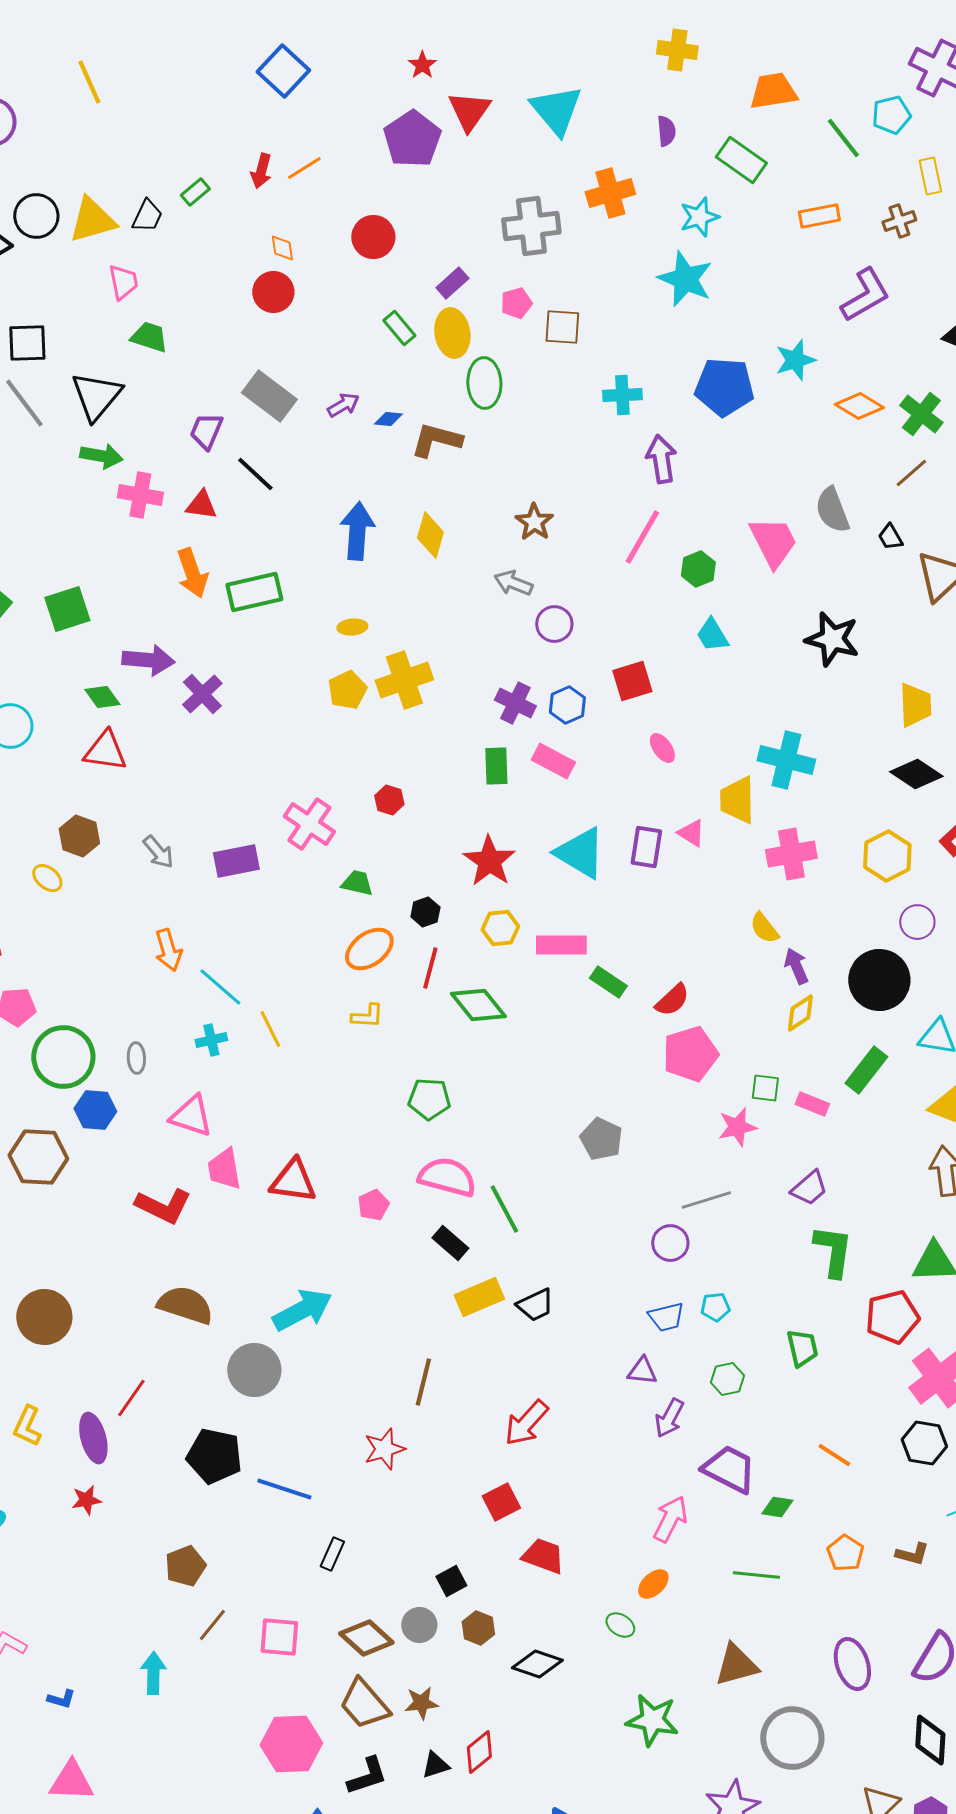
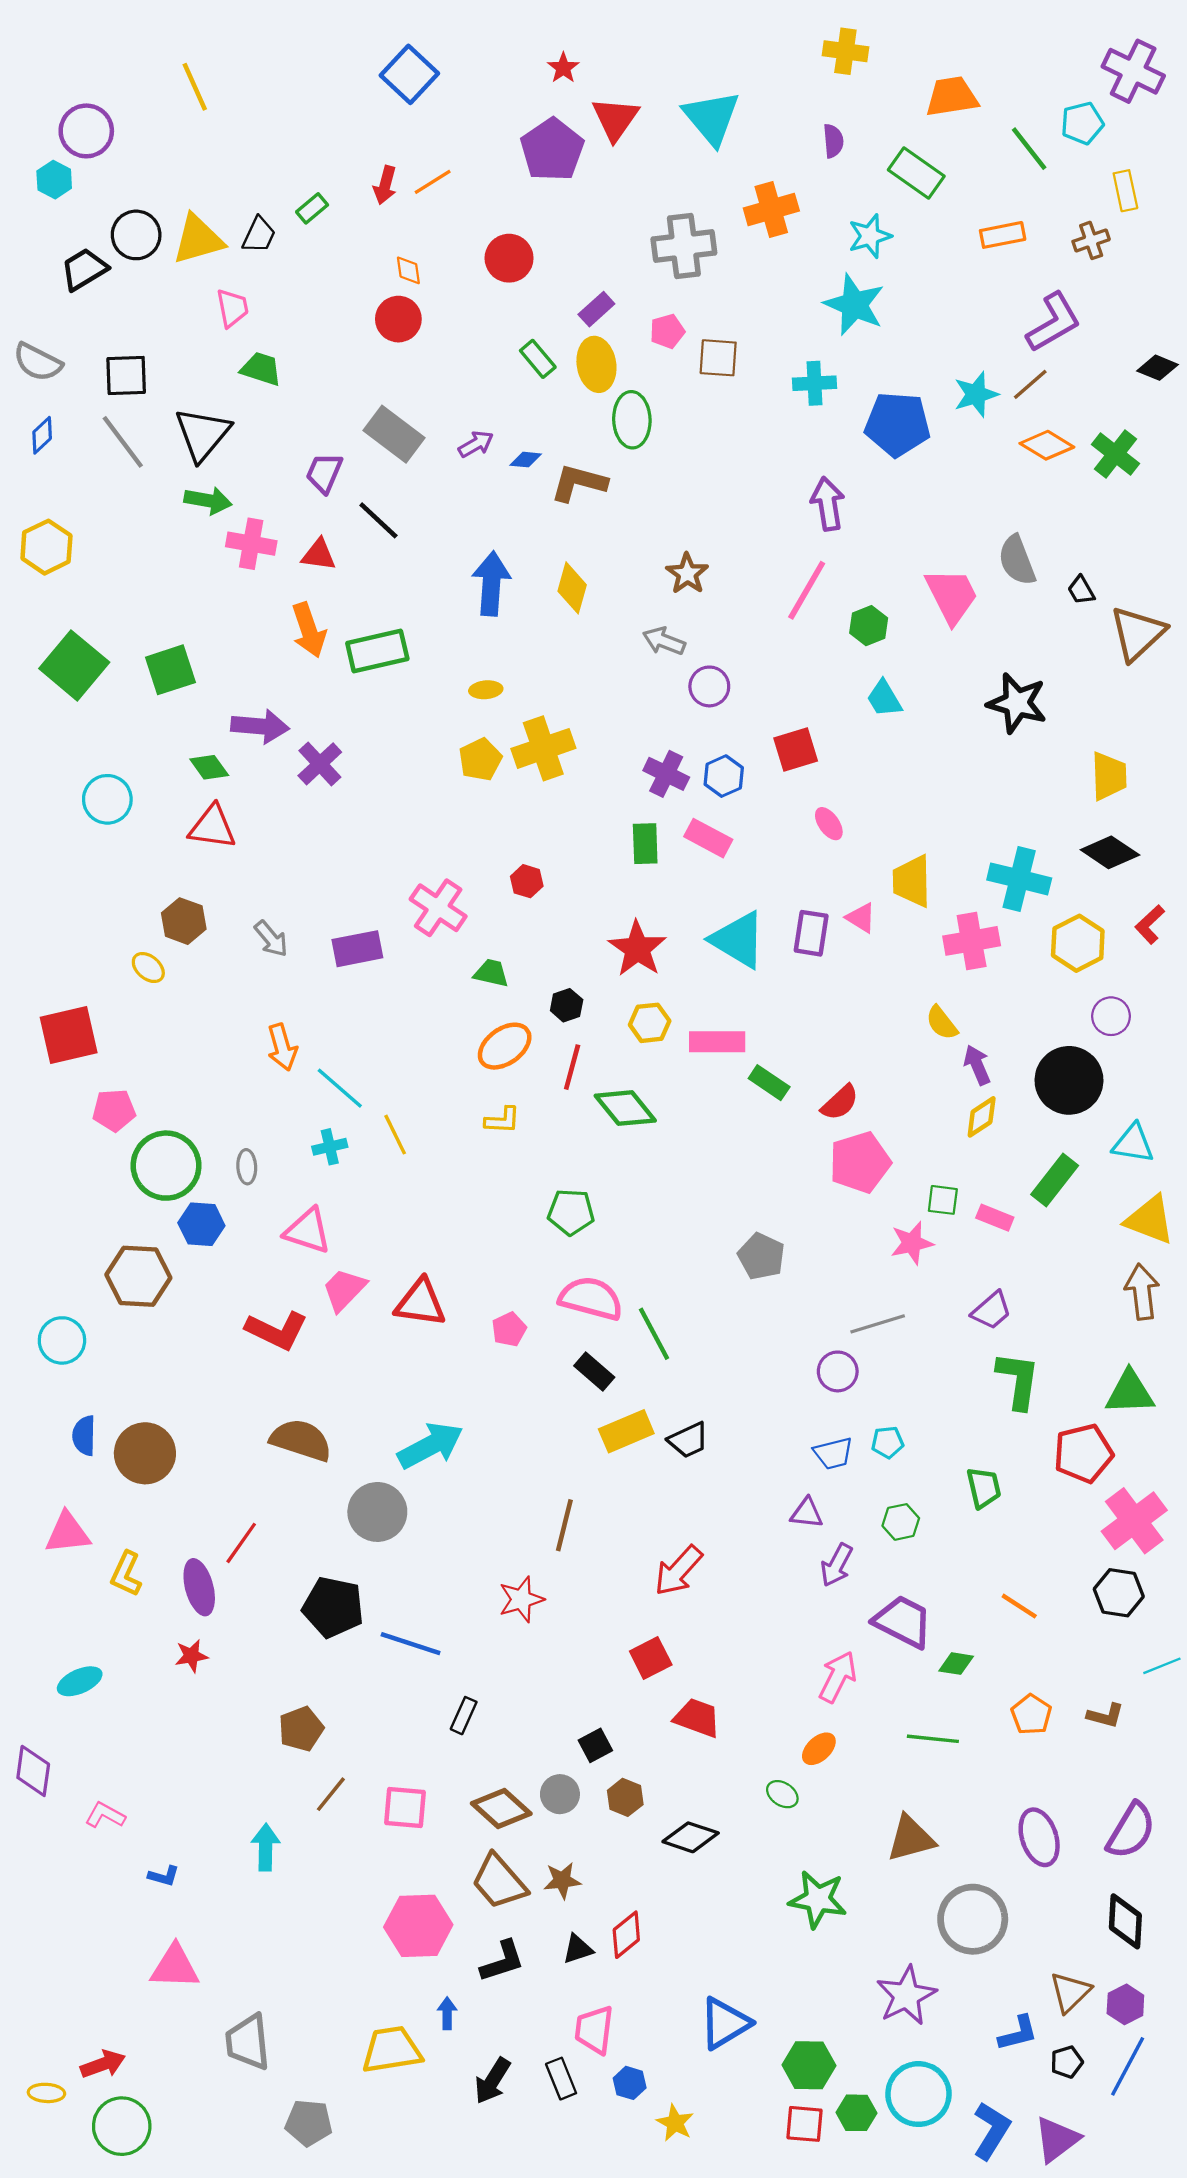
cyan cross: (622, 395) -> (814, 383), moved
brown line: (911, 473) -> (1030, 384), moved
cyan cross: (786, 760) -> (1019, 879), moved
pink trapezoid: (224, 1169) -> (344, 1290), turned 54

